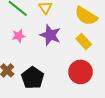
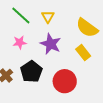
red circle: (81, 72) -> (65, 81), moved
black pentagon: (33, 78) -> (31, 71), moved

